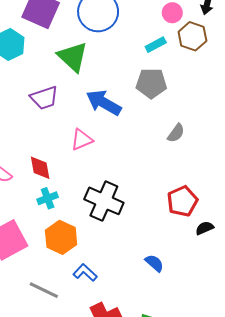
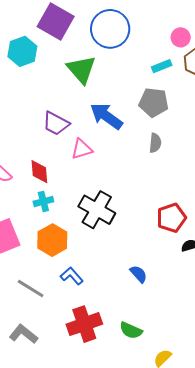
purple trapezoid: (44, 98) -> (56, 123), moved, turned 40
gray semicircle: (176, 133) -> (155, 143), moved, turned -36

